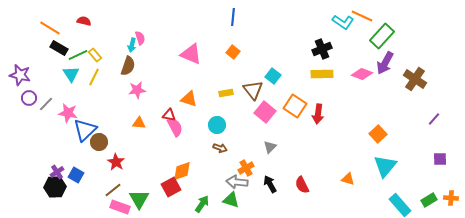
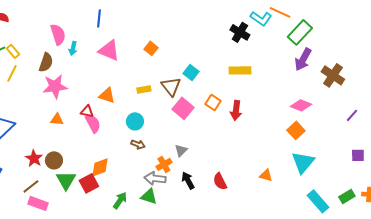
blue line: (233, 17) -> (99, 18), moved
pink semicircle: (140, 38) -> (58, 34), size x1.5
cyan arrow: (132, 45) -> (73, 48), moved
black cross: (322, 49) -> (240, 32), moved, turned -36
pink diamond: (362, 74) -> (301, 105), moved
pink star: (137, 90) -> (55, 86), size x1.4
orange square: (295, 106) -> (213, 102), size x0.7
brown circle: (99, 142) -> (54, 160), moved
gray triangle: (270, 147) -> (181, 150), moved
green triangle: (139, 199) -> (66, 180), moved

